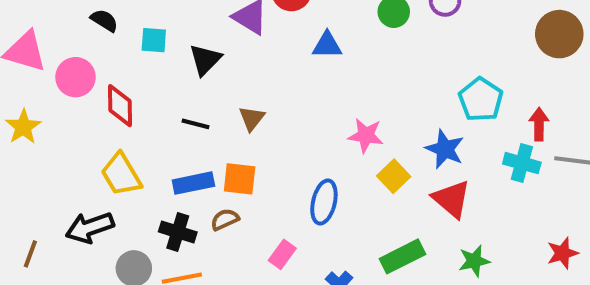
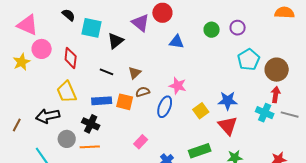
brown circle: (559, 34) -> (277, 70), moved
cyan square: (154, 40) -> (92, 28), size x1.5
pink circle: (75, 77) -> (42, 49), moved
cyan pentagon: (481, 100) -> (249, 60), moved
pink star: (366, 135) -> (178, 86), moved
blue star: (445, 149) -> (228, 101), turned -30
blue ellipse: (324, 202) -> (165, 107), moved
brown semicircle: (225, 219) -> (143, 92), moved

